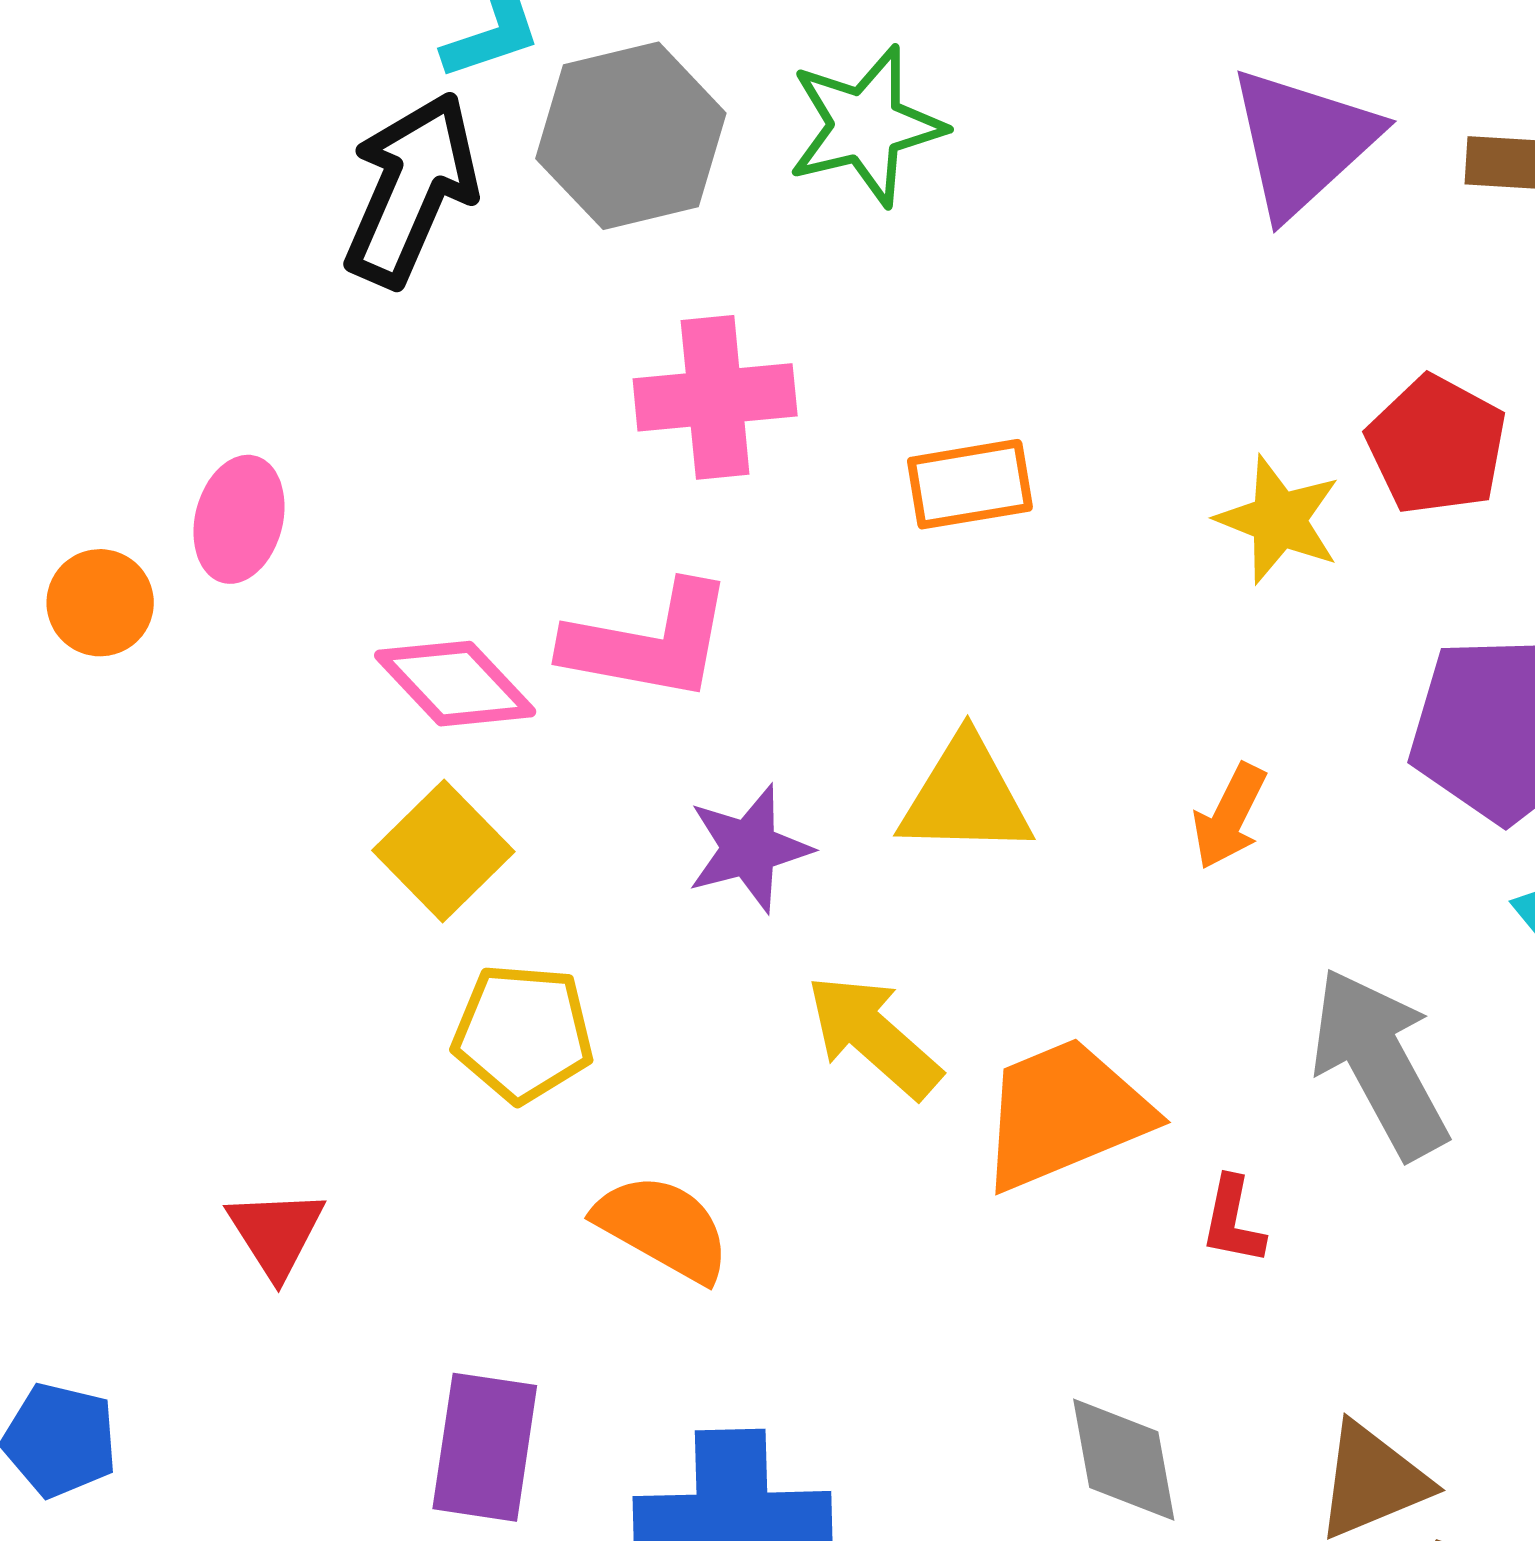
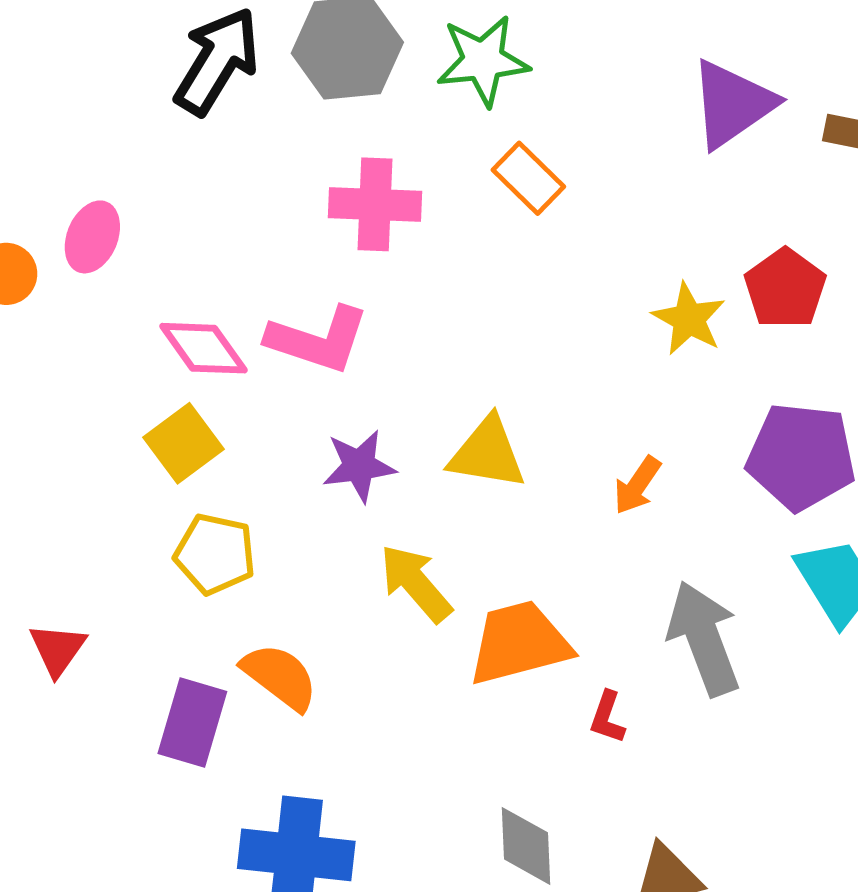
orange rectangle: (970, 484) -> (528, 178), moved, turned 46
purple rectangle: (485, 1447) -> (192, 722), moved

